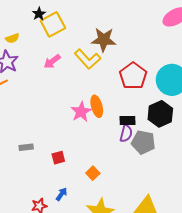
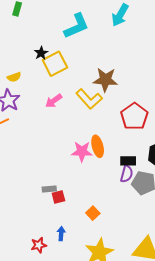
pink star: (81, 112) -> (82, 152), turned 30
gray rectangle: (26, 147) -> (49, 189), moved
blue arrow: (62, 194) -> (61, 234), turned -32

